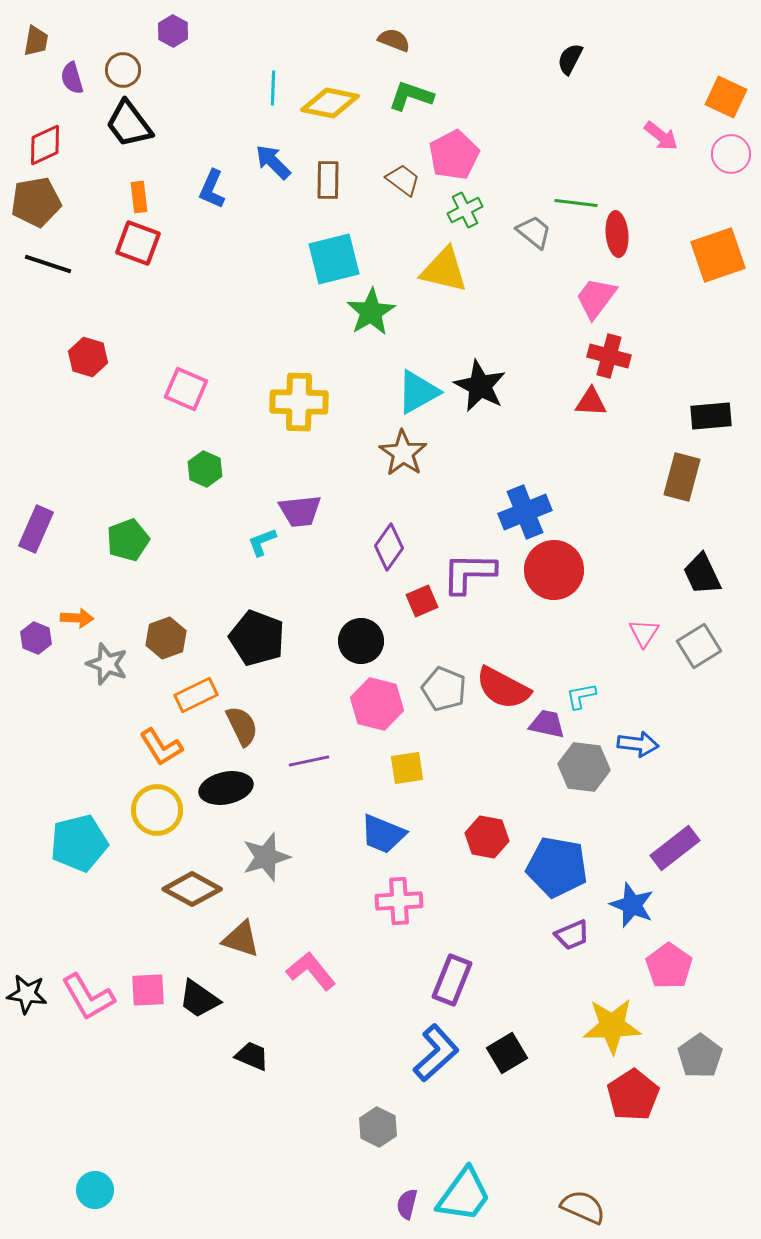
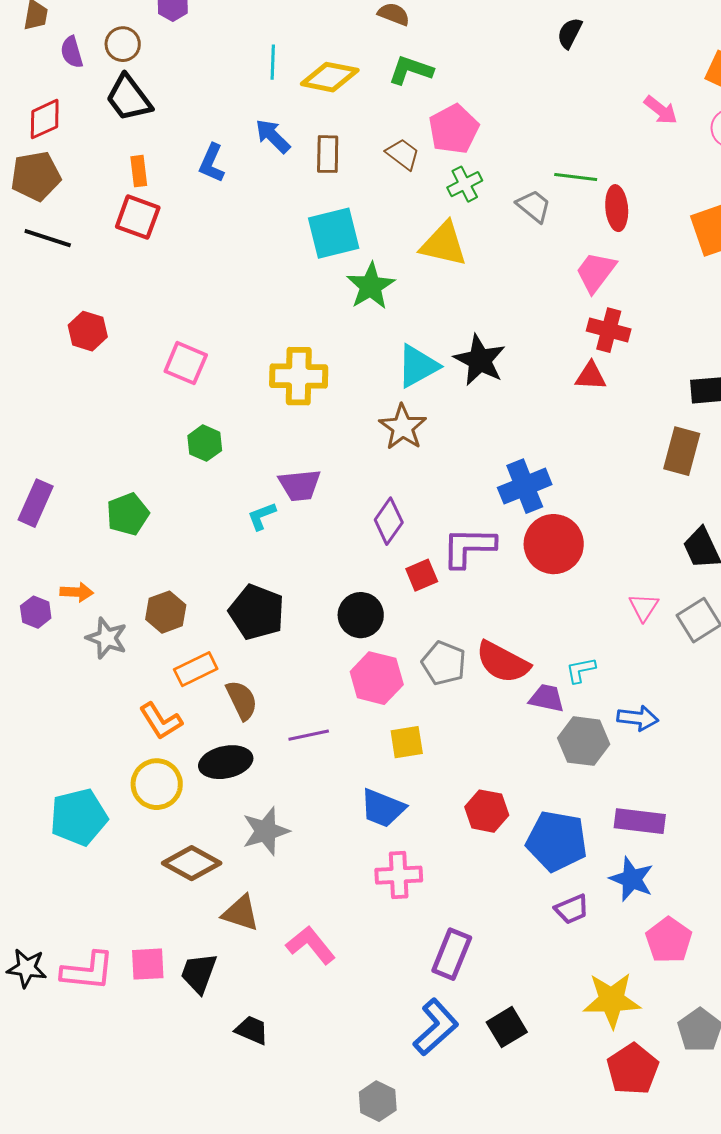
purple rectangle: (675, 848) -> (640, 821), moved, turned 45
pink L-shape: (88, 997) -> (88, 971), turned -54
black trapezoid: (199, 999) -> (199, 973), turned 75

